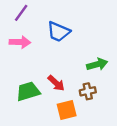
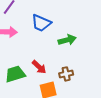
green arrow: (97, 64) -> (67, 40), moved

